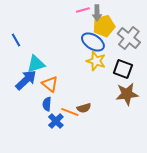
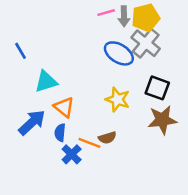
yellow pentagon: (104, 26) -> (146, 18), moved
gray cross: (129, 38) -> (146, 43), moved
yellow star: (96, 61) -> (118, 99), moved
blue arrow: (26, 80) -> (32, 122), moved

